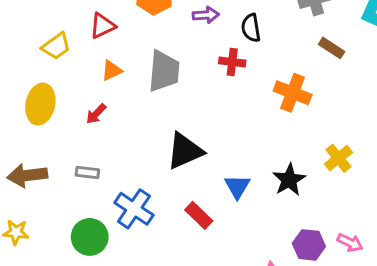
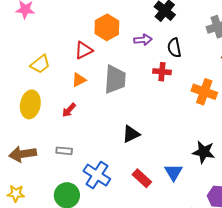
red triangle: (103, 26) -> (84, 50), moved
black triangle: (185, 151) -> (131, 134), size x0.7
black star: (289, 180) -> (204, 152), turned -30
blue triangle: (237, 187) -> (174, 172), moved

